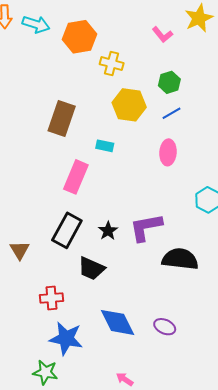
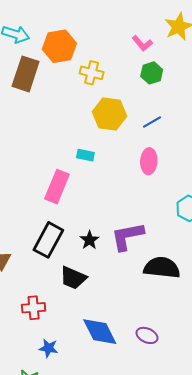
green hexagon: (169, 82) -> (152, 73), moved
brown rectangle: (62, 118) -> (26, 74), moved
blue star: (66, 338) -> (48, 348), size x0.6

